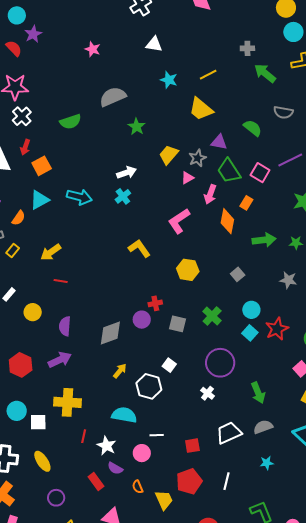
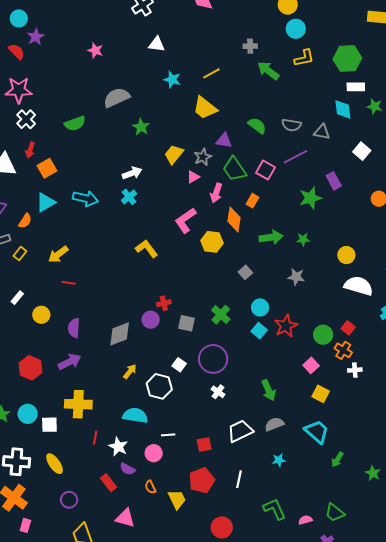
gray semicircle: (283, 112) -> (291, 125), moved
yellow hexagon: (188, 270) -> (212, 242), moved
purple circle: (220, 363) -> (213, 359), moved

